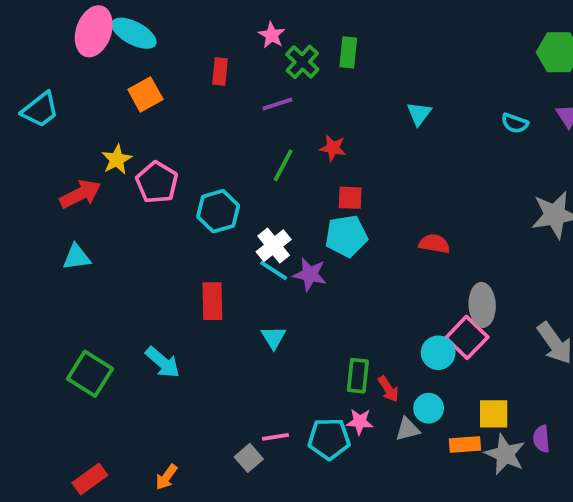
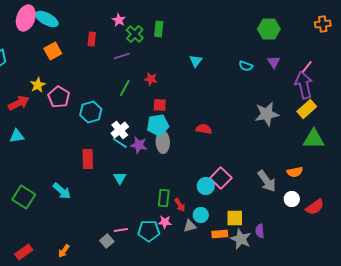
gray ellipse: (482, 305) -> (163, 142), moved

